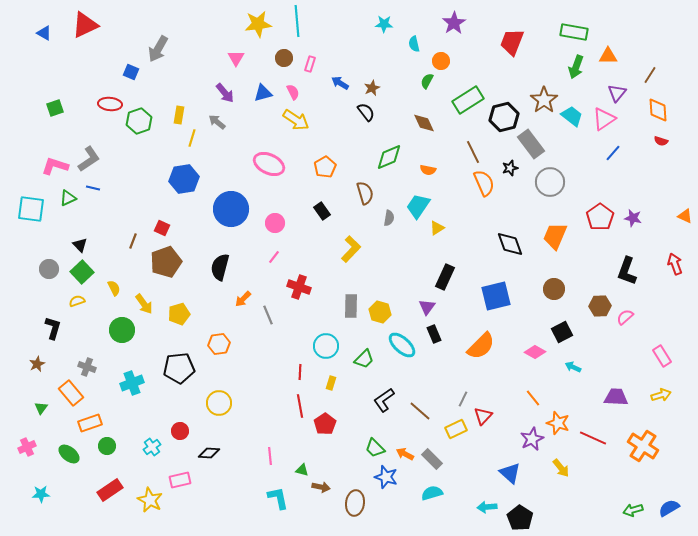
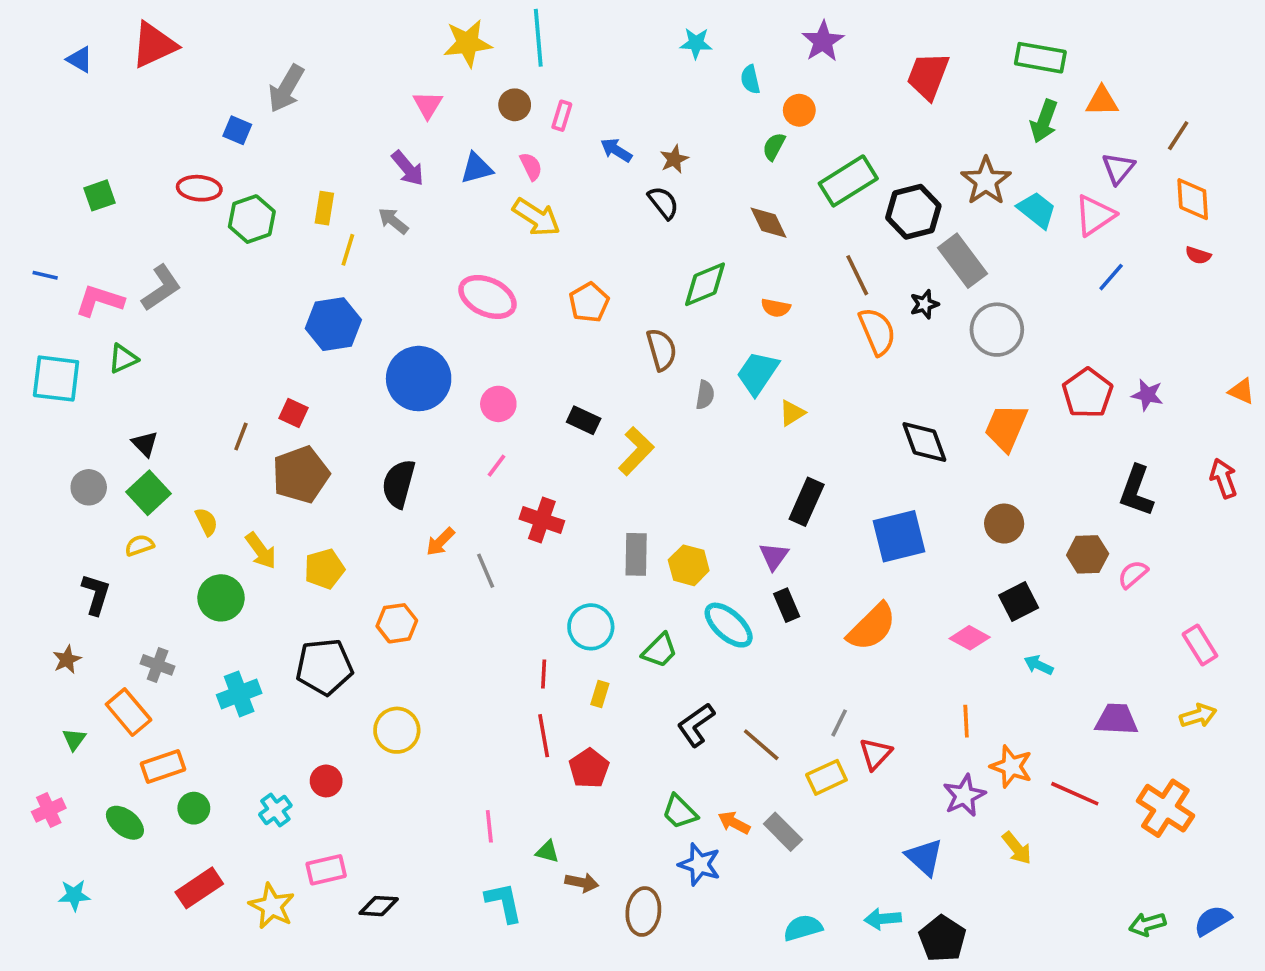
blue line: (93, 188) -> (45, 275), moved
black rectangle: (322, 211) -> (584, 420), moved, turned -30
orange line: (533, 398) -> (966, 721), turned 36
black diamond: (209, 453) -> (379, 906), moved
cyan semicircle: (432, 493) -> (803, 928), moved

